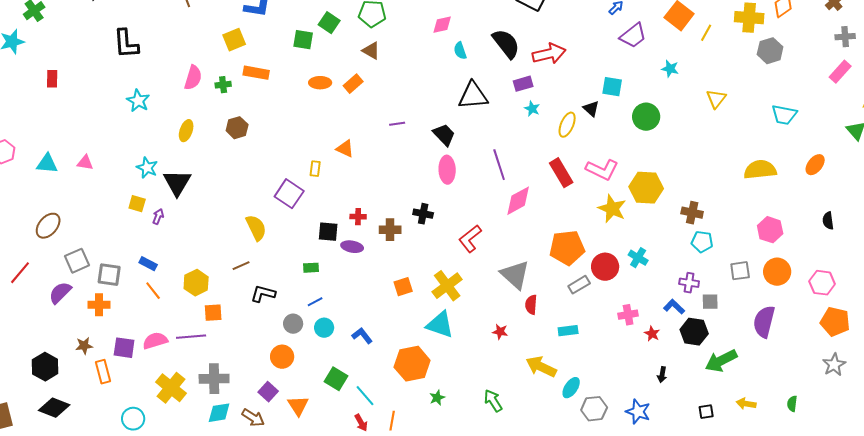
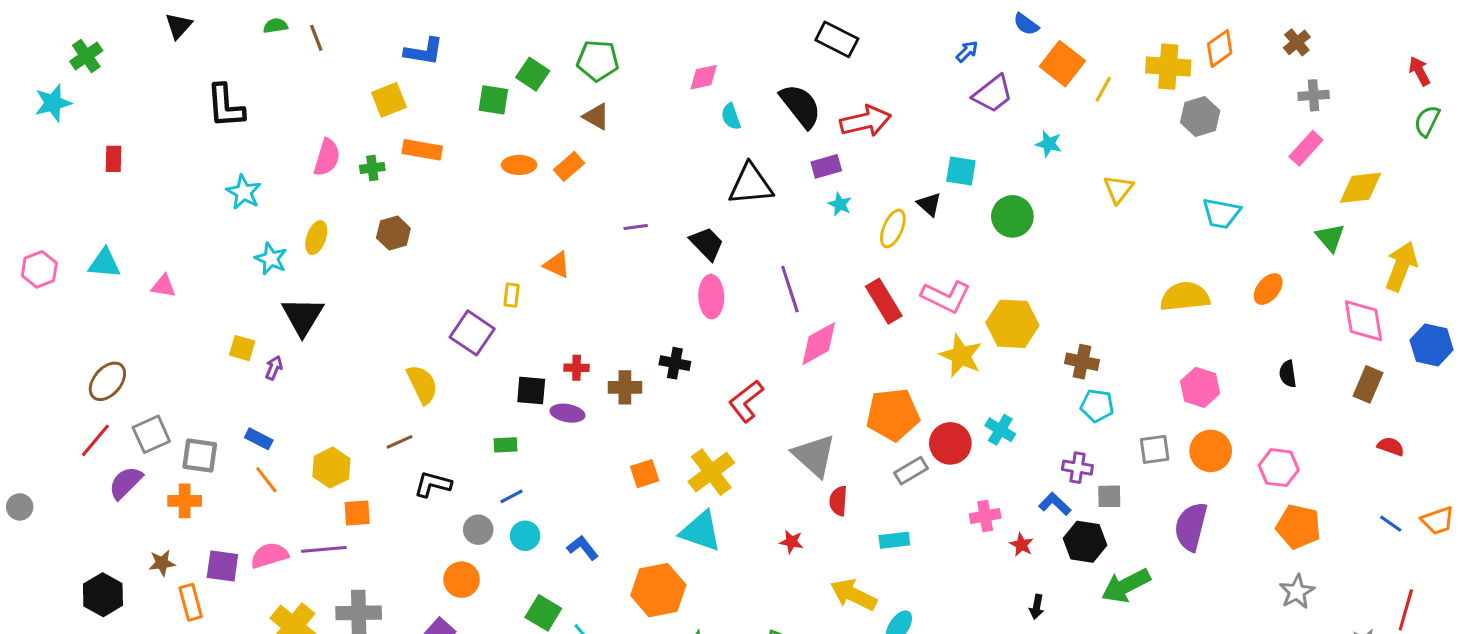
cyan triangle: (47, 164) -> (104, 263), moved
cyan star: (147, 168) -> (271, 259), moved
red line: (20, 273) -> (95, 440), moved

